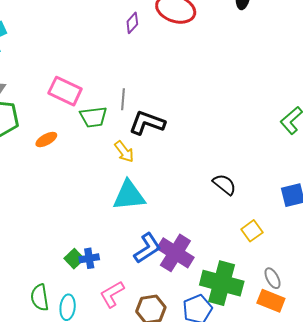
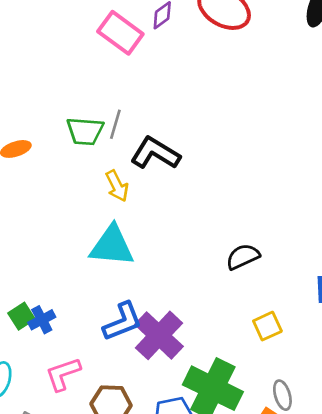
pink rectangle: (65, 91) -> (120, 33), moved
gray line: (123, 99) -> (115, 124), moved
black semicircle: (224, 184) -> (243, 257), turned -75
blue cross: (89, 258) -> (42, 320), turned -30

